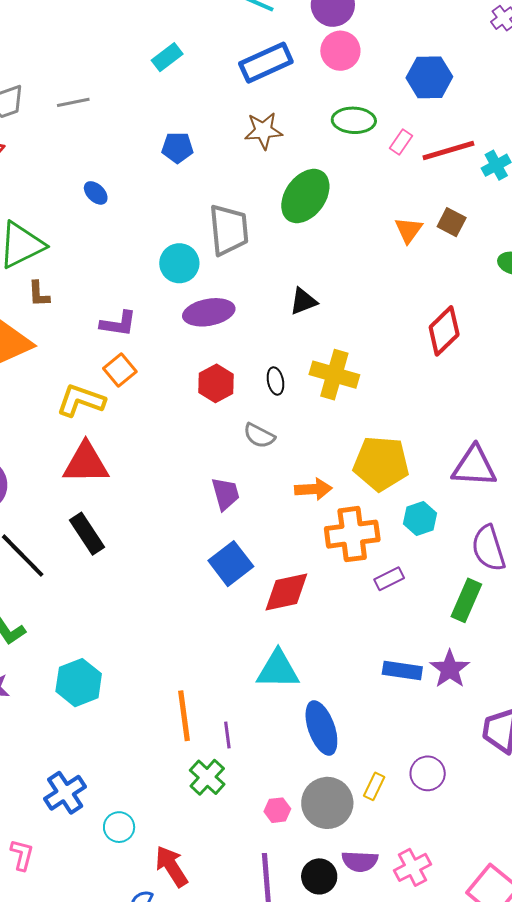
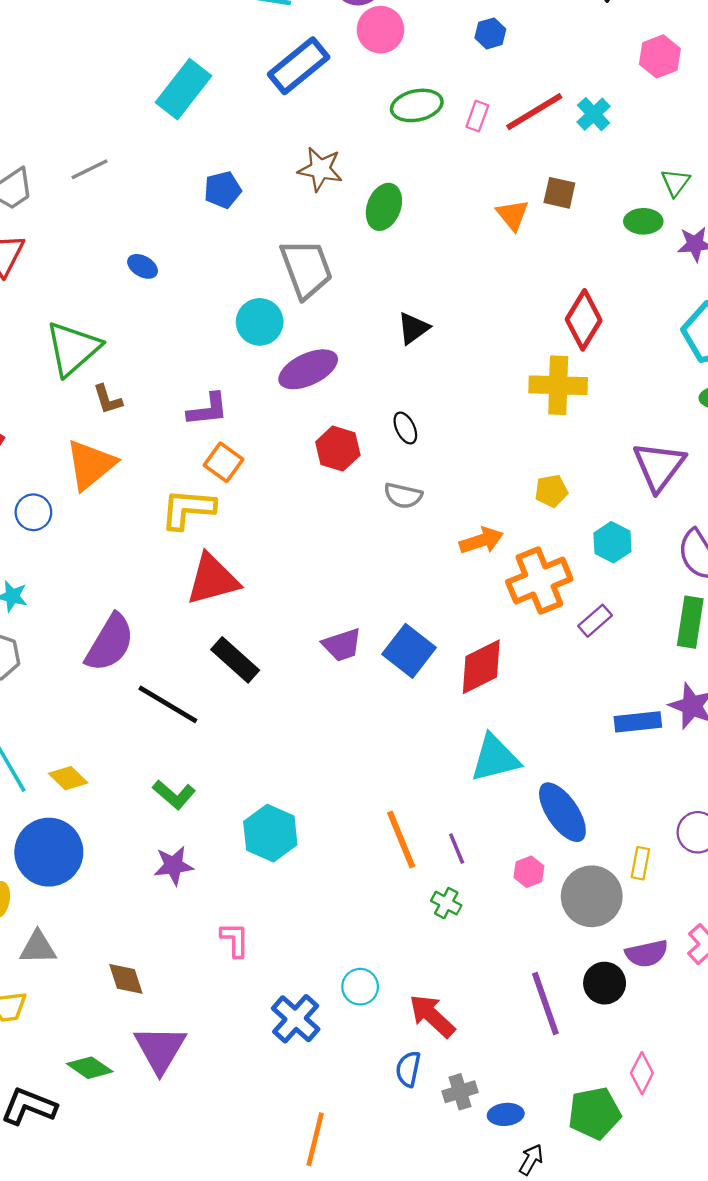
cyan rectangle: (167, 57) -> (184, 89), size x1.6
blue hexagon: (429, 77) -> (490, 33), size x0.6
brown star: (263, 131) -> (320, 169), moved, turned 30
green ellipse: (305, 196) -> (384, 207), size x0.7
yellow cross: (334, 375) -> (558, 385), moved
yellow pentagon: (381, 464) -> (551, 491), size x0.5
purple triangle: (474, 466) -> (659, 466), turned -42
purple trapezoid: (225, 494) -> (342, 645), moved, turned 102
green cross: (207, 777) -> (446, 903), size x0.7
blue cross: (65, 793) -> (296, 1019), moved
pink hexagon: (277, 810) -> (529, 872), moved
pink L-shape: (22, 855) -> (235, 940), moved

